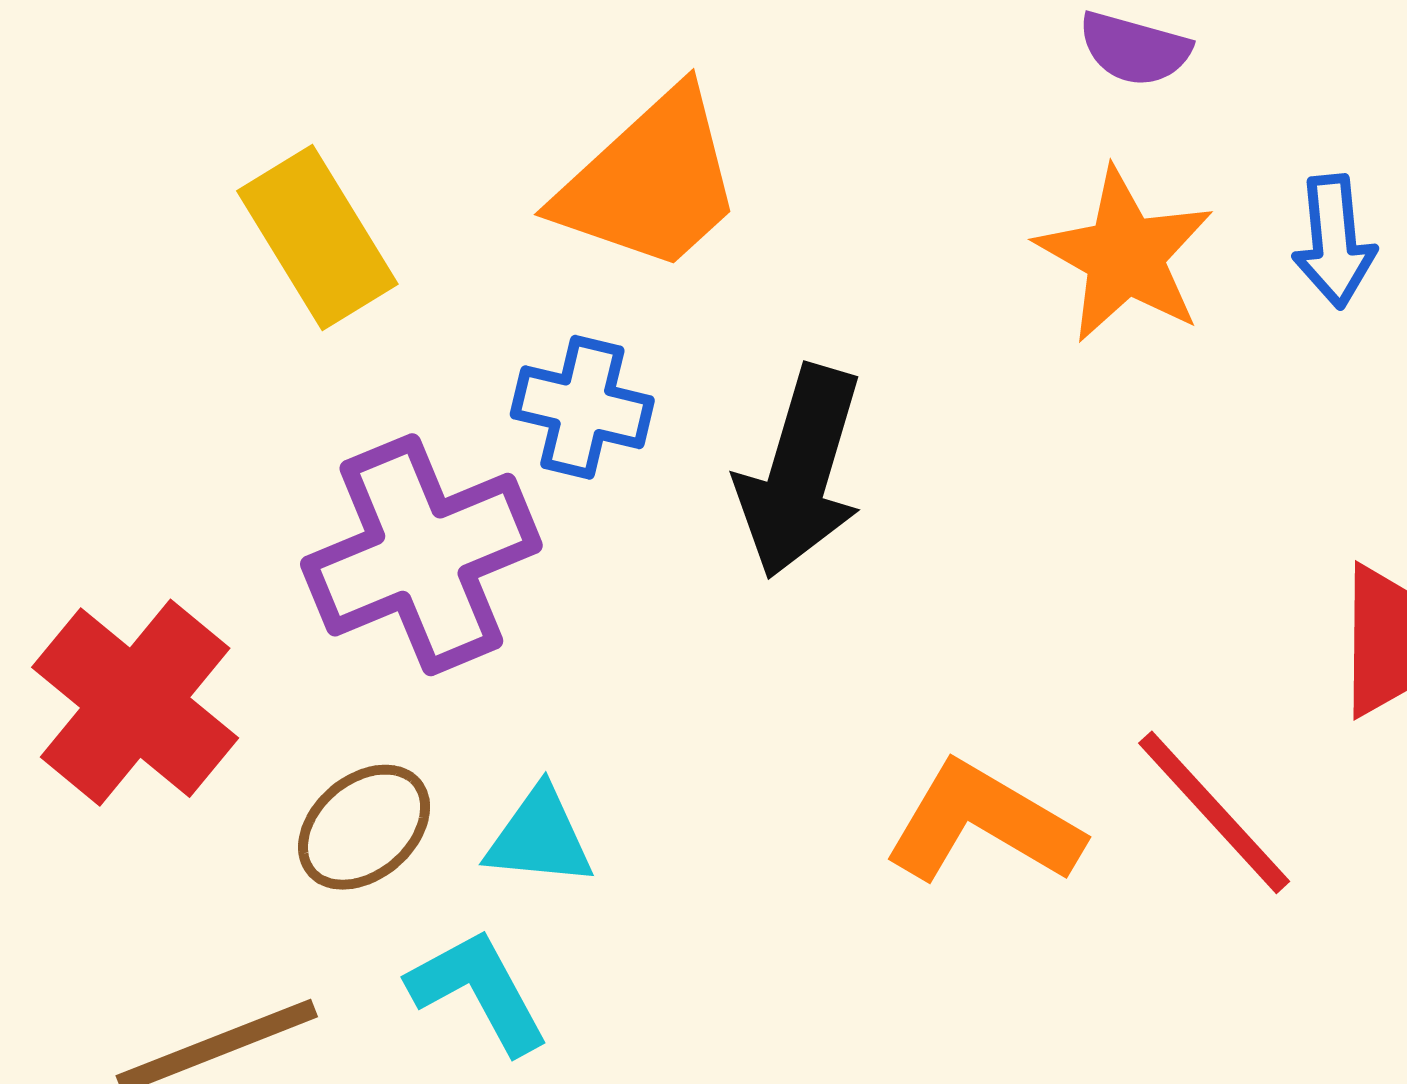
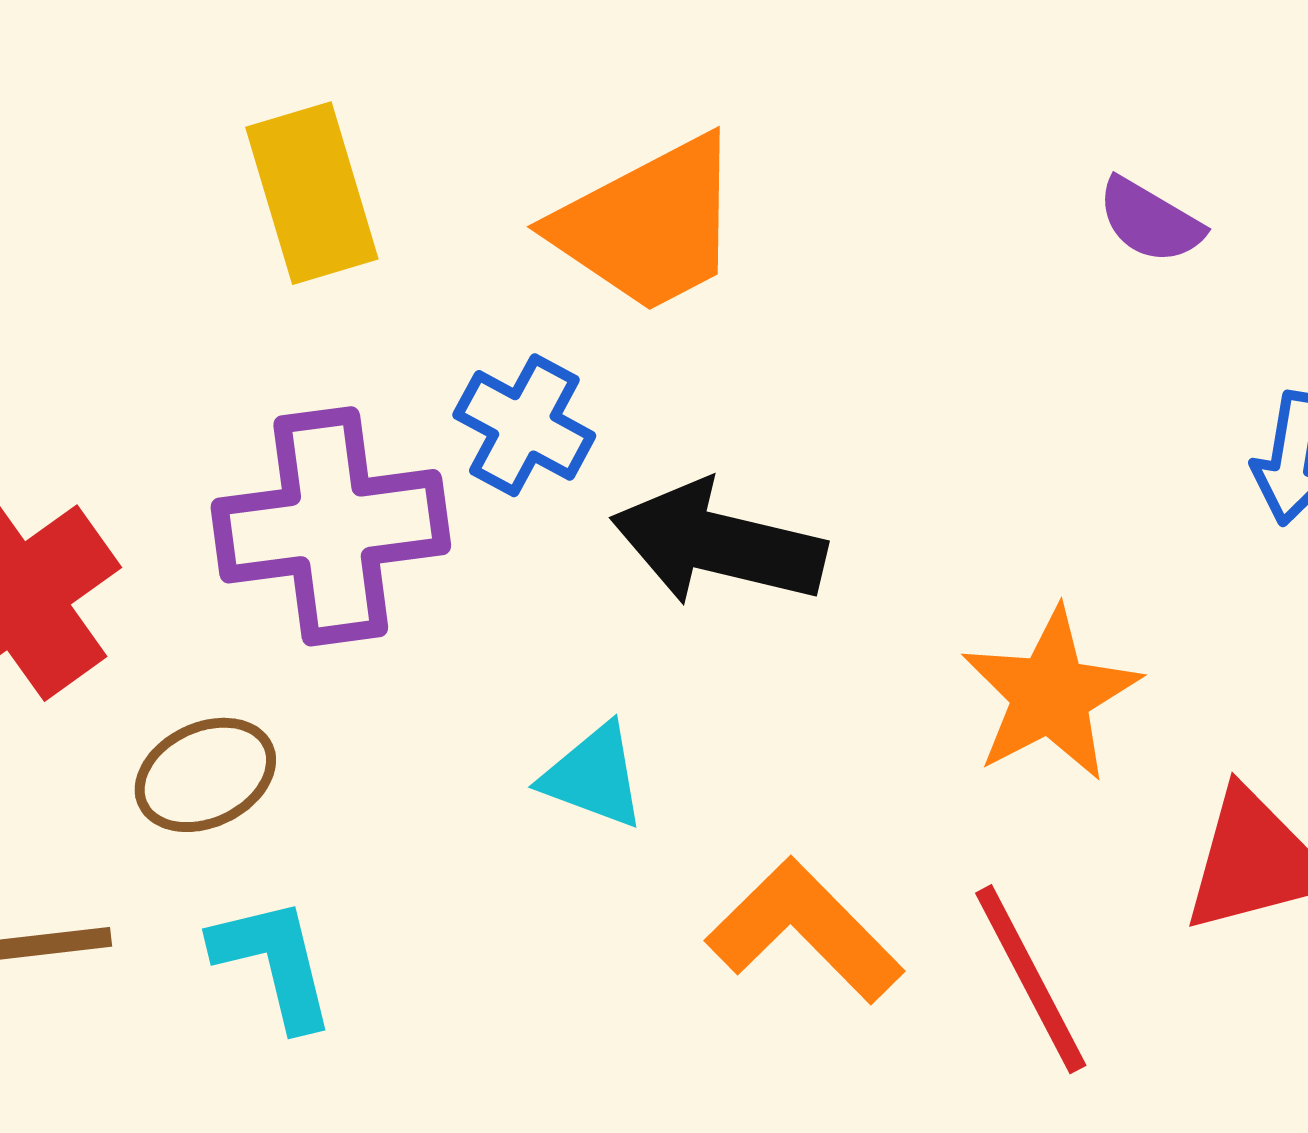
orange star: (1125, 255) -> (1051, 695), moved
black arrow: (800, 472) -> (718, 544), turned 72
cyan triangle: (539, 837) -> (594, 776), moved

